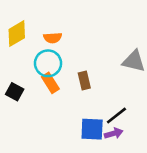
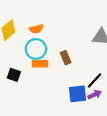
orange rectangle: (50, 83) -> (40, 64), turned -49

